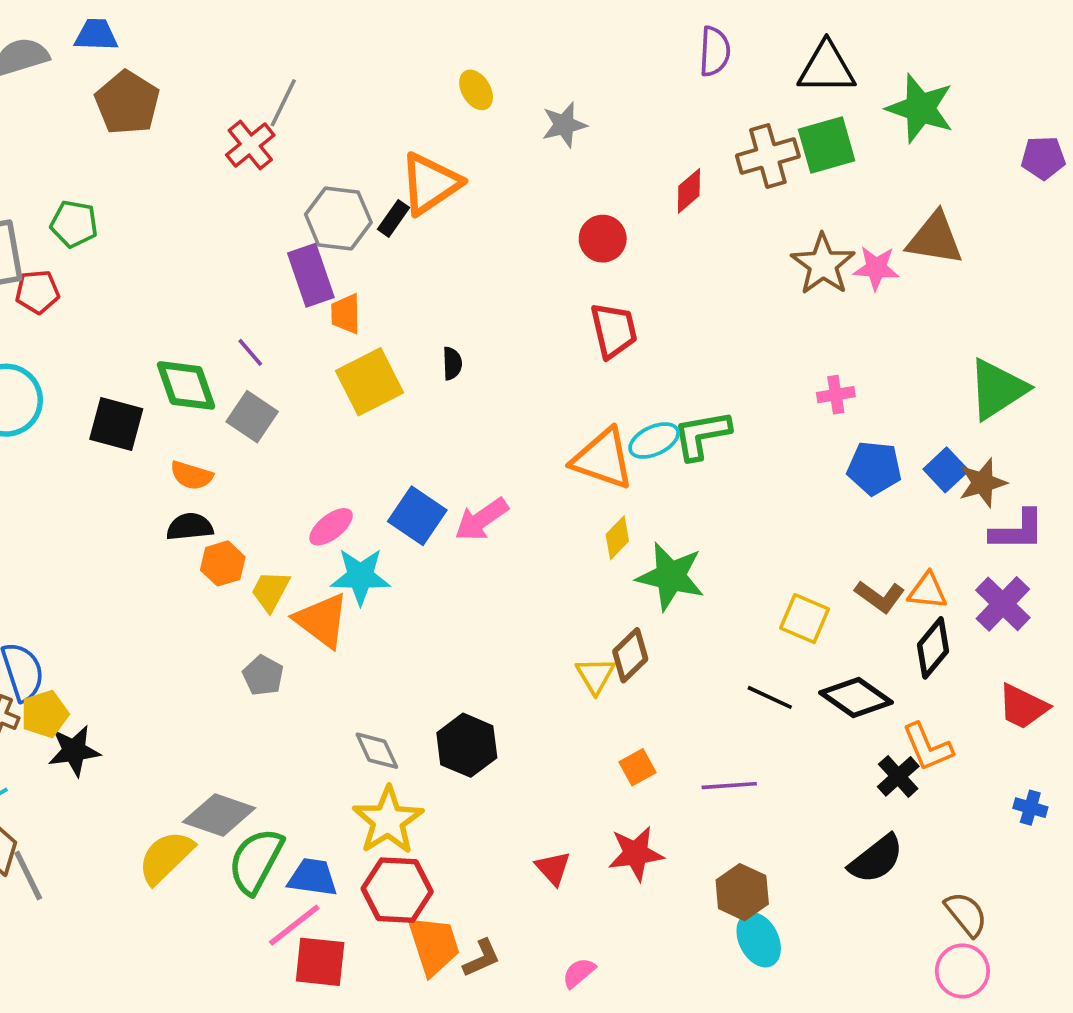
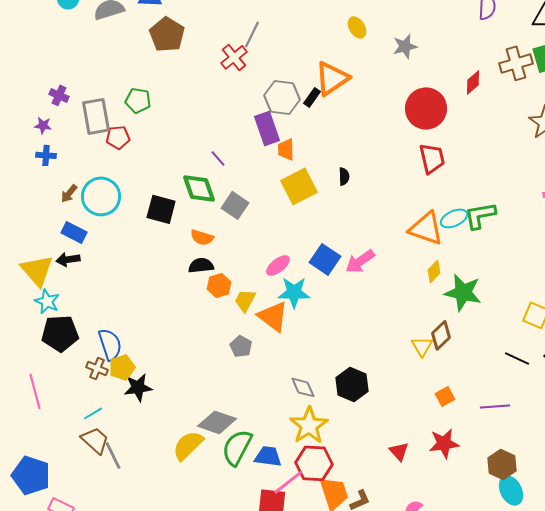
red circle: (603, 239) -> (426, 108), size x1.6
purple line: (250, 352) -> (218, 158), moved
pink line: (294, 925) -> (288, 482), moved

